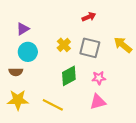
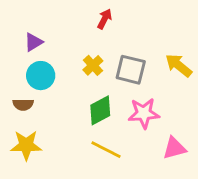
red arrow: (89, 17) -> (105, 19), moved, turned -40
pink star: (99, 78) -> (144, 113), size x1.5
pink triangle: (98, 102) -> (174, 148), moved
yellow line: (53, 105) -> (106, 150), moved

